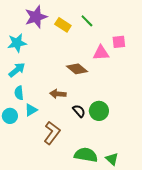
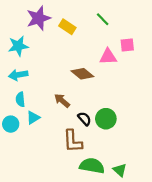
green line: (87, 21) -> (103, 19), moved
cyan arrow: (17, 70) -> (18, 75), turned -150
brown arrow: (58, 94) -> (62, 101), turned 35
brown L-shape: (52, 133) -> (73, 141), moved, turned 140

